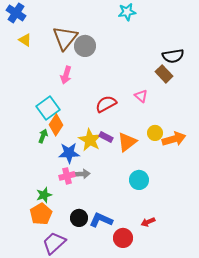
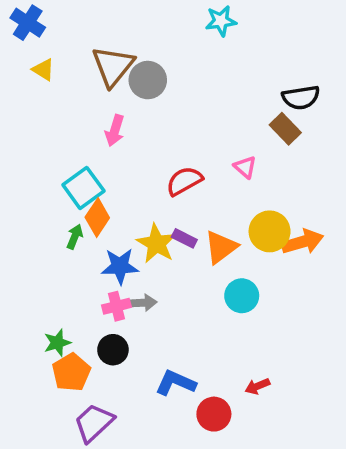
yellow circle: (155, 133) -> (270, 231), size x1.5
cyan circle: (139, 180) -> (242, 296), moved
green star: (44, 195) -> (57, 343), moved
black circle: (79, 218) -> (113, 350), moved

